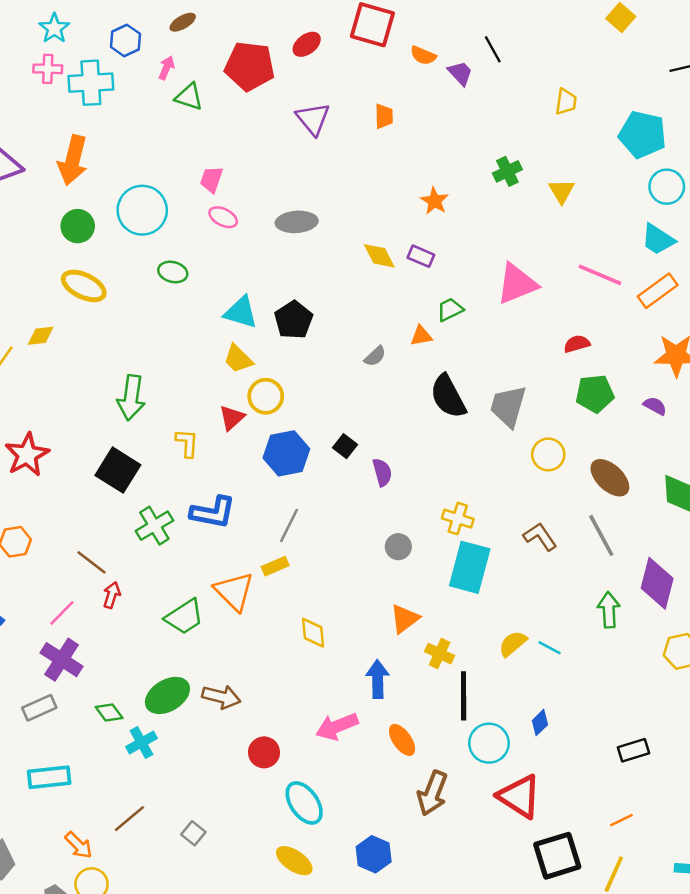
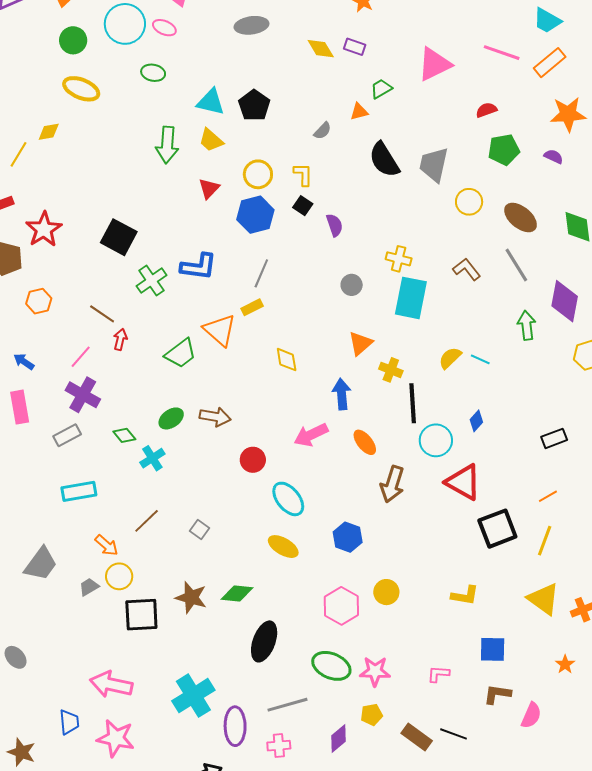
pink ellipse: (223, 217) -> (164, 28), moved
yellow circle: (266, 396) -> (258, 174), moved
green arrow: (131, 398) -> (167, 145), moved
yellow L-shape: (187, 443) -> (303, 175), moved
green ellipse: (167, 695) -> (171, 418), size x0.7

